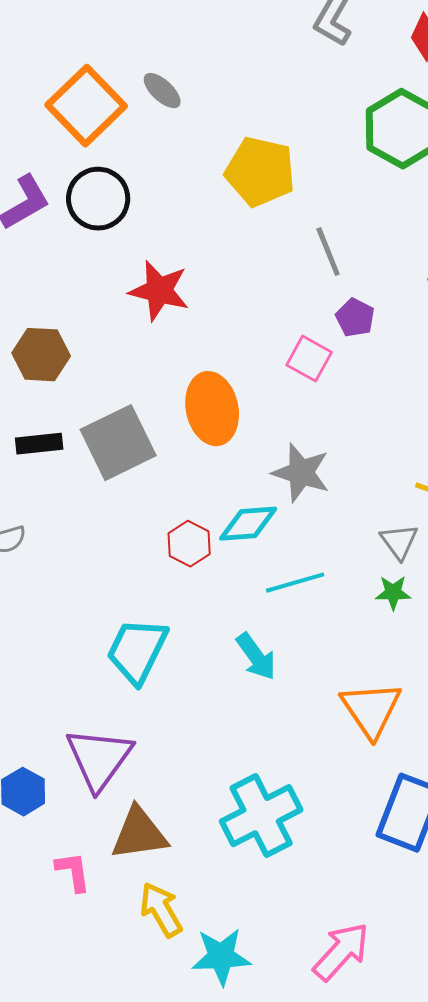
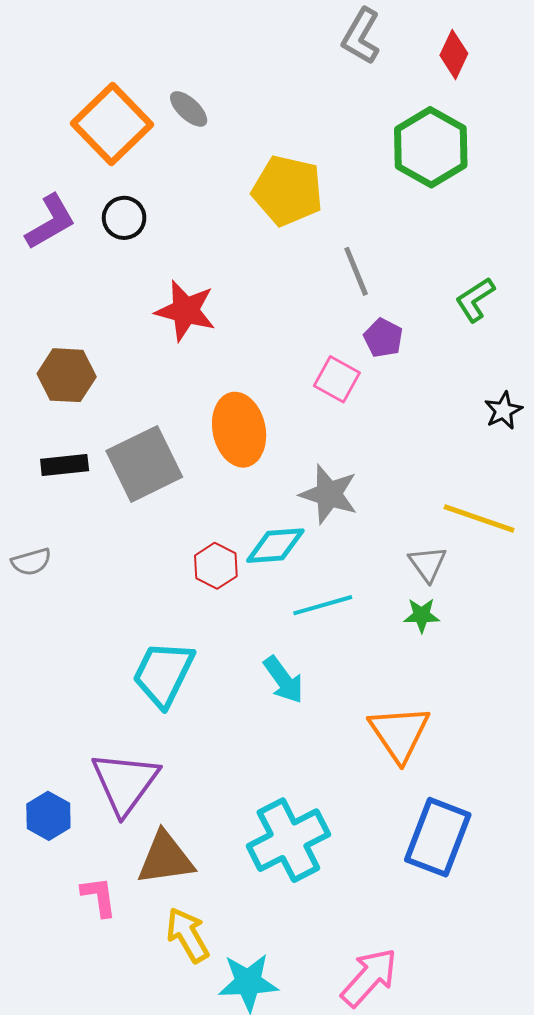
black circle: (98, 199) -> (124, 218), size x0.7

